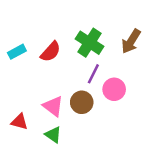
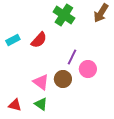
brown arrow: (131, 41) -> (101, 13), moved
green cross: (89, 43) -> (64, 15), moved
red triangle: (19, 122) -> (15, 105), moved

